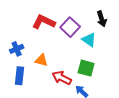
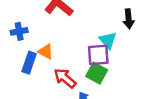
purple square: (70, 27) -> (98, 55), moved, turned 30
blue rectangle: (19, 76) -> (29, 63), moved

